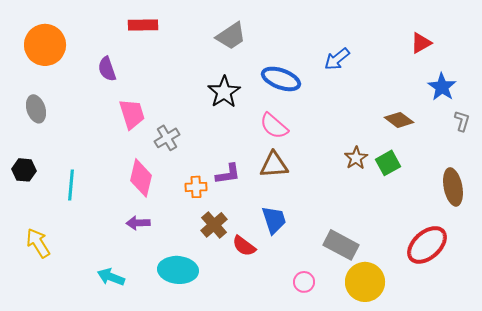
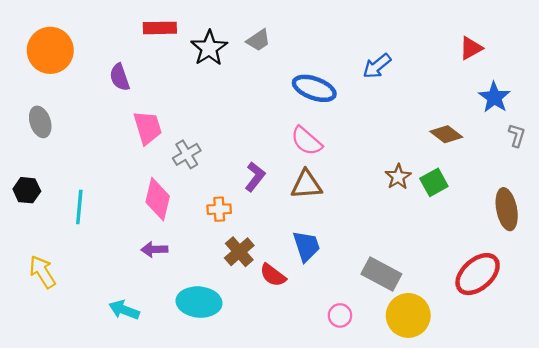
gray trapezoid: (231, 36) -> (258, 40), size x0.7
black star: (224, 92) -> (209, 48), moved
purple L-shape: (228, 174) -> (255, 177), moved, turned -44

